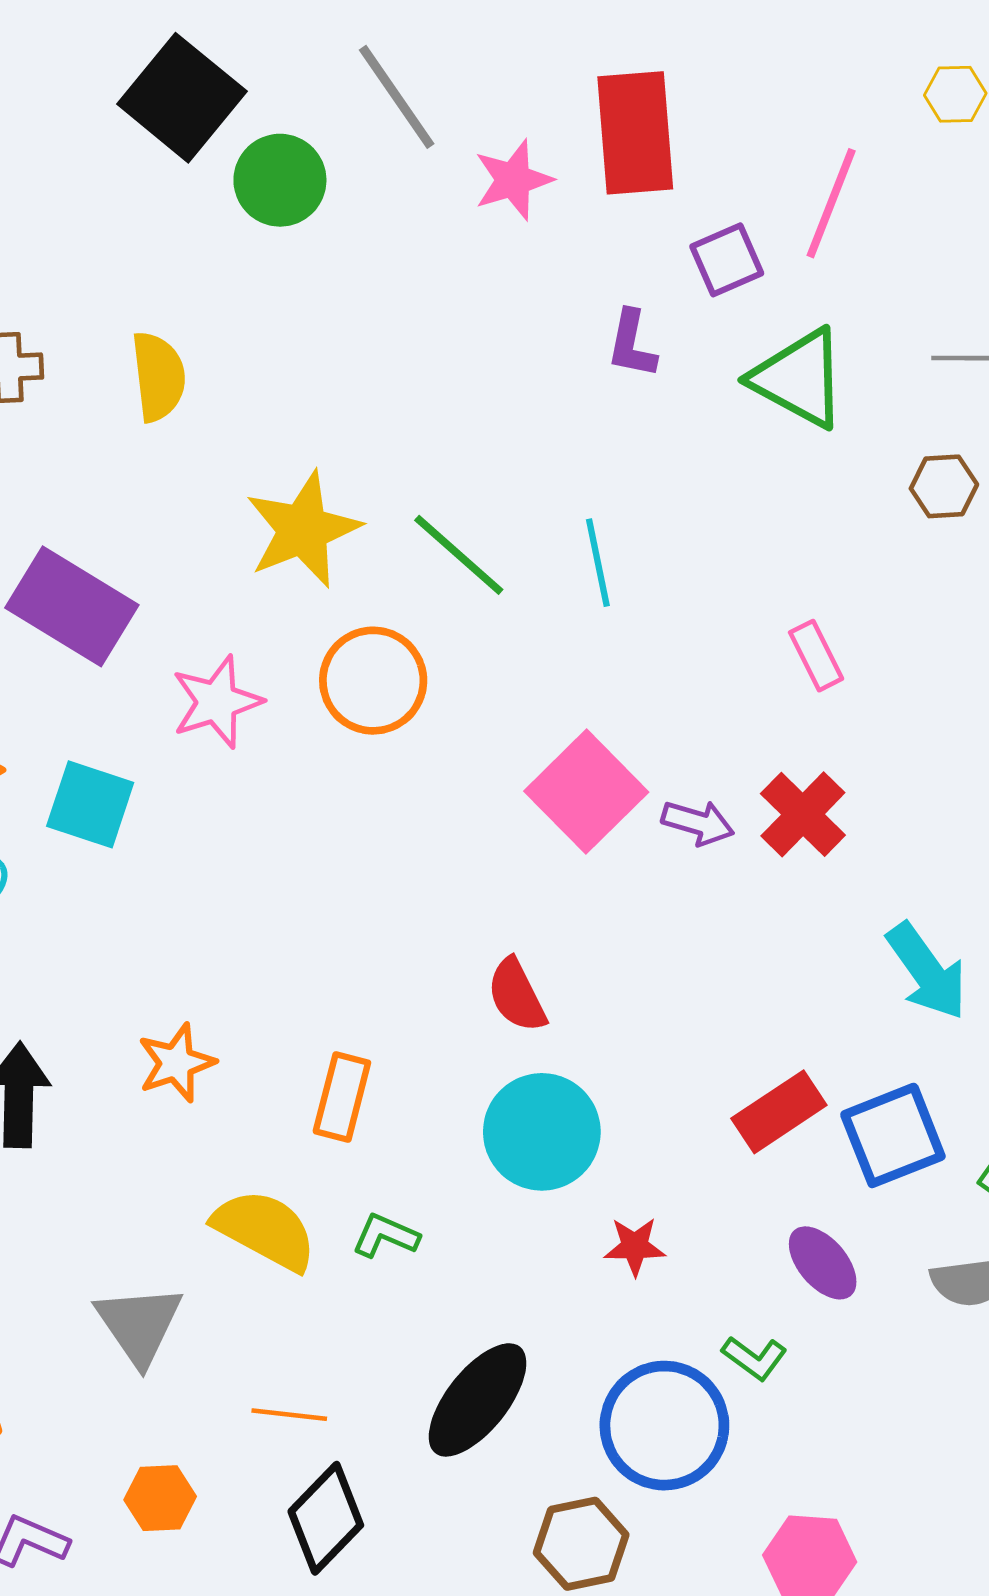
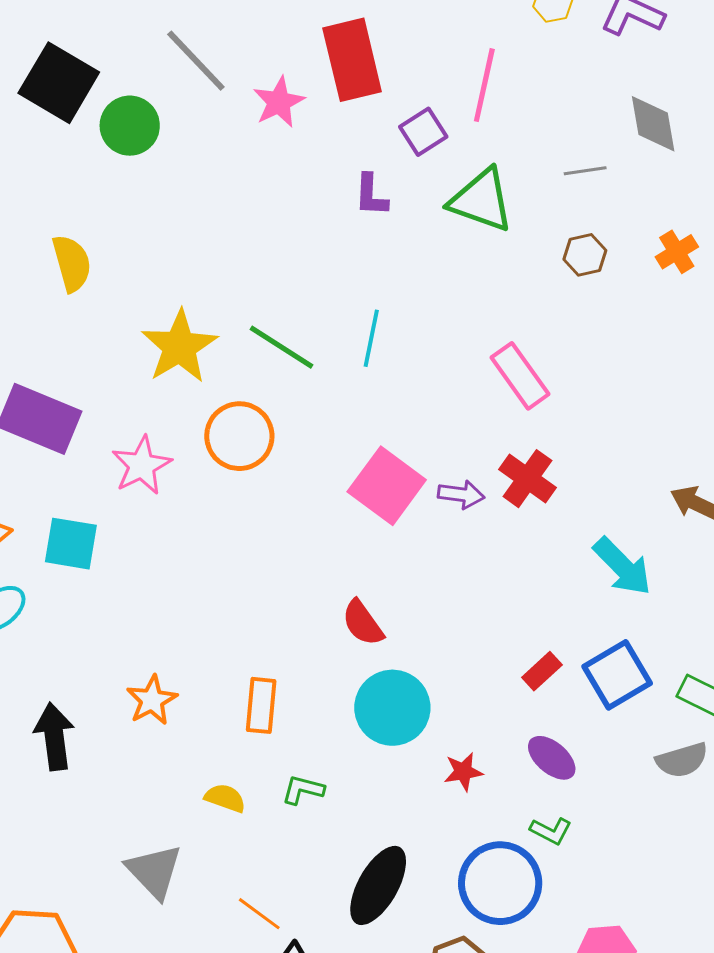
cyan line: (598, 563) -> (371, 338), turned 32
pink rectangle: (816, 656) -> (520, 376), size x1.5
red rectangle: (779, 1112) -> (542, 671), size x0.7
yellow semicircle: (265, 1230) -> (225, 798), size x0.6
purple ellipse: (823, 1263) -> (552, 758), moved
orange line: (289, 1415) -> (259, 914), turned 39

